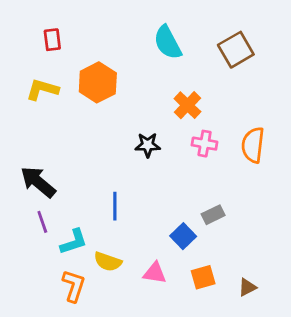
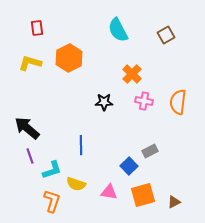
brown square: (236, 50) -> (166, 35), size x0.7
orange square: (203, 277) -> (143, 195), size x1.4

